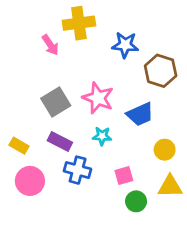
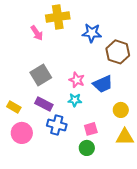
pink star: (98, 98) -> (77, 80), moved, size x0.7
green circle: (136, 201) -> (87, 148), moved

